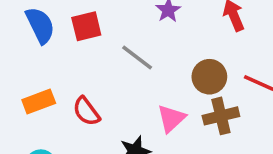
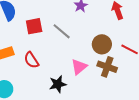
red square: (86, 26) -> (34, 26), moved
brown cross: (221, 116) -> (107, 67), turned 30

